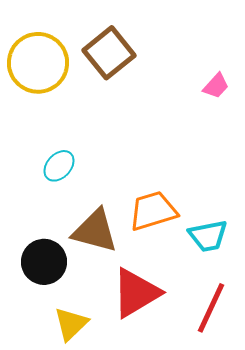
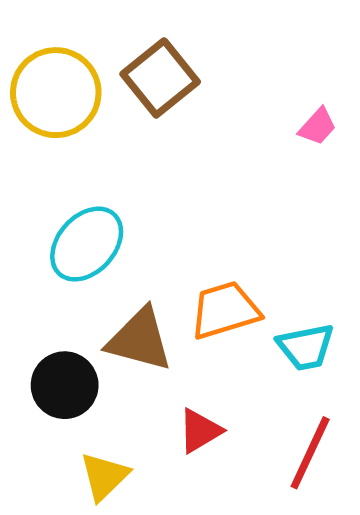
cyan ellipse: (59, 166) -> (87, 244), size x1.6
red triangle: (136, 293) -> (200, 431), size x0.6

